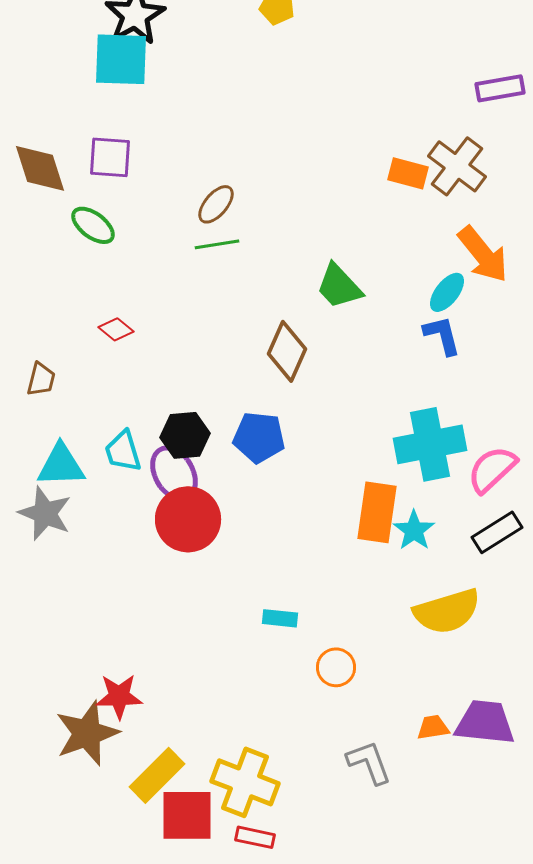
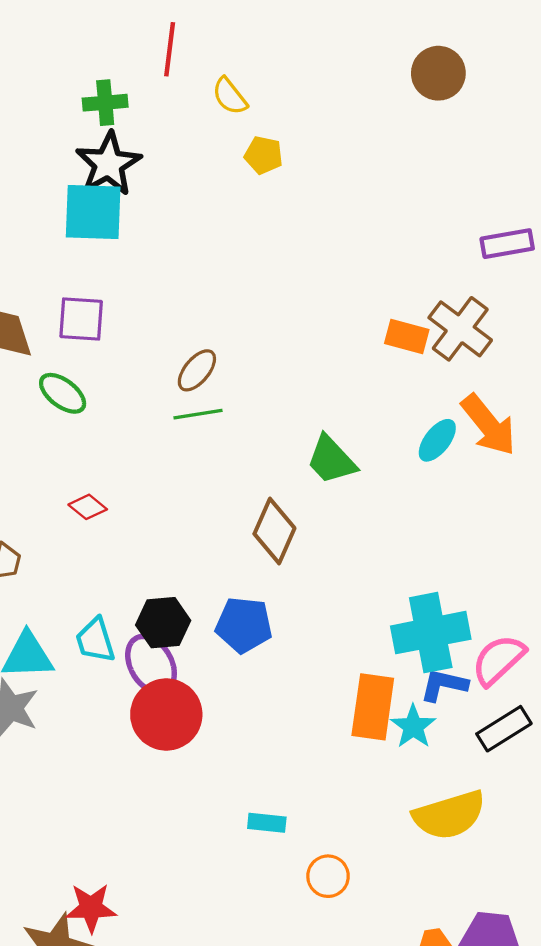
cyan ellipse: (447, 292) -> (437, 440), moved
blue L-shape: (442, 335) -> (444, 685), moved, turned -63

